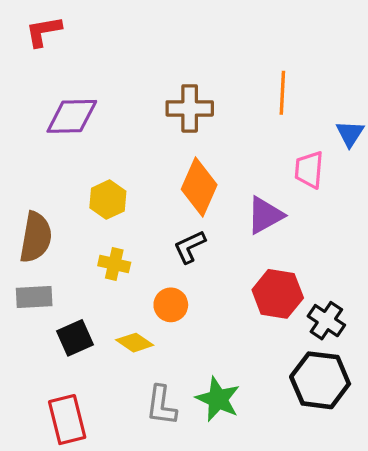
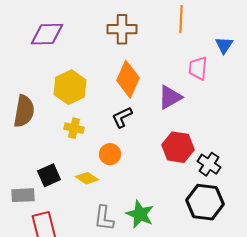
yellow hexagon: (108, 200) -> (70, 87), size x1.4
gray rectangle: (34, 297) -> (23, 195), moved

